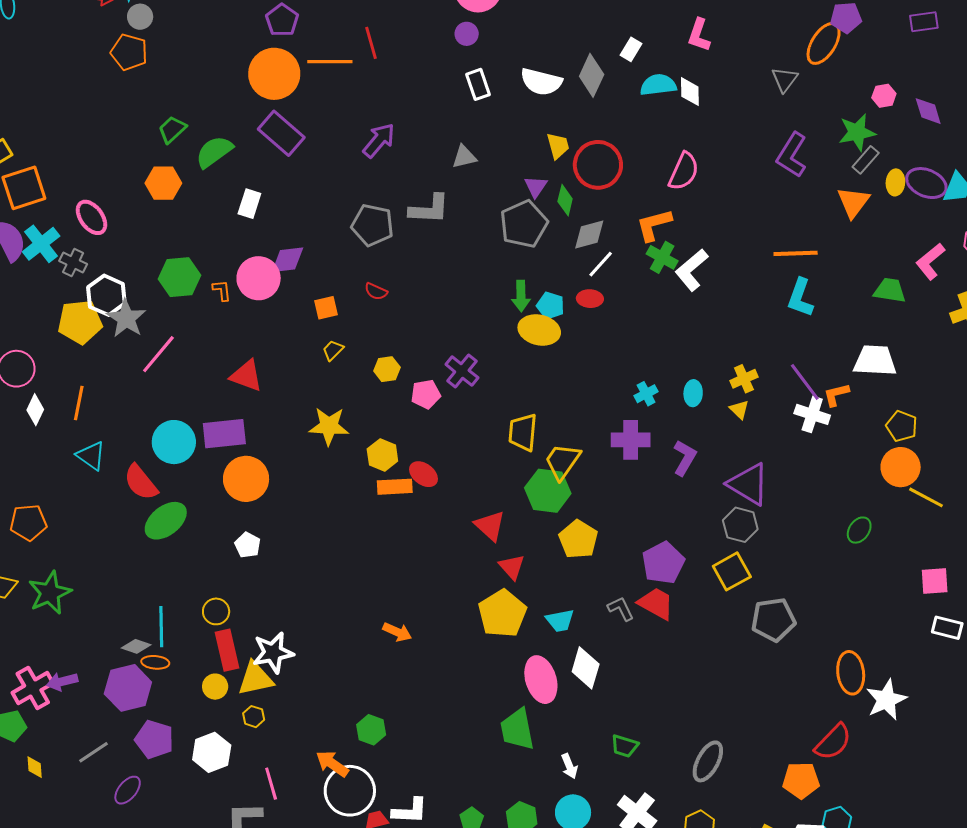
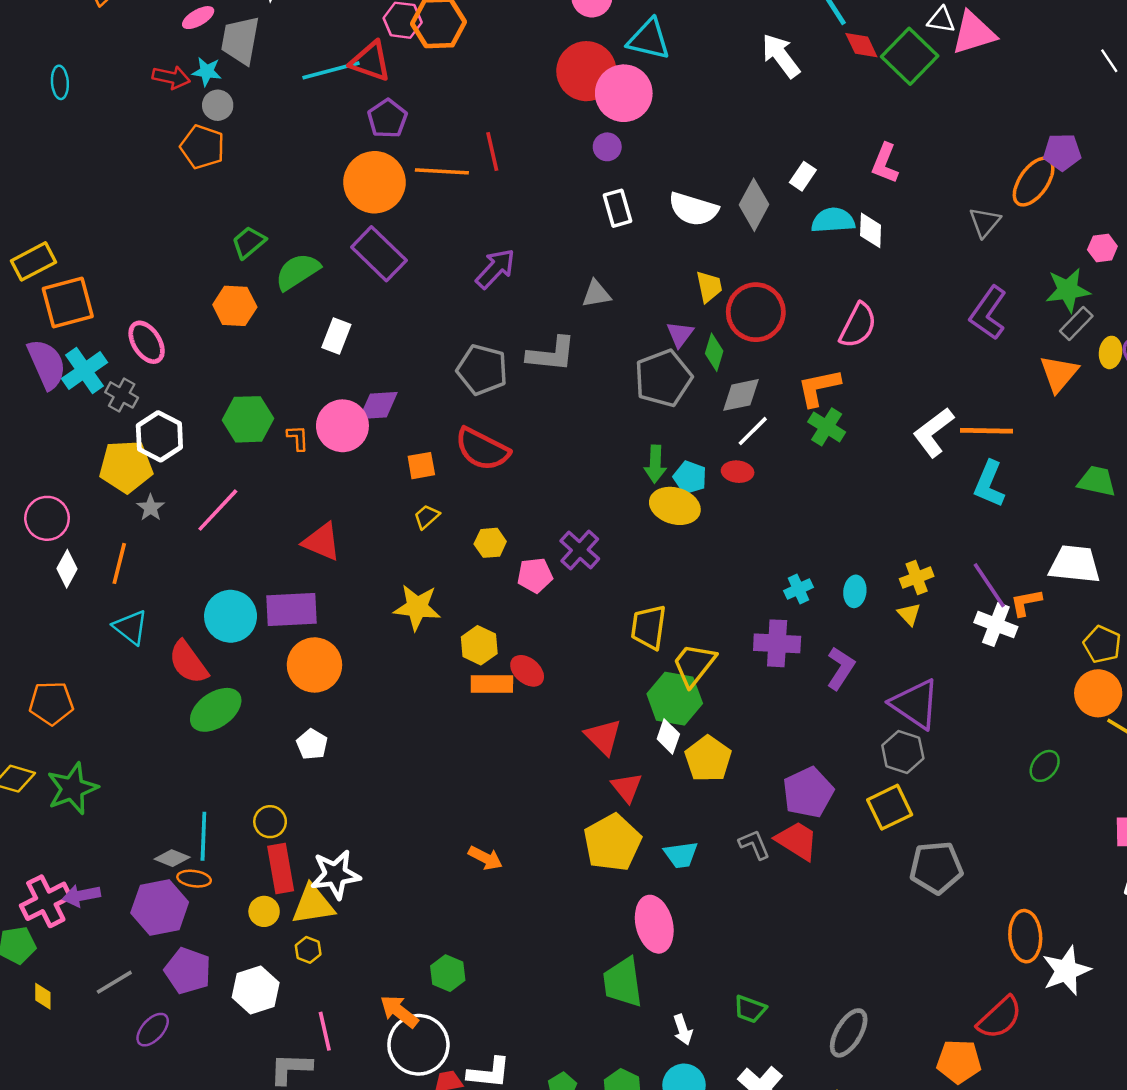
white L-shape: (692, 270) -> (933, 432), moved
red semicircle: (376, 291) -> (482, 449), size x2.0
gray star: (126, 318) -> (151, 508), moved, size x0.6
white diamond: (586, 668) -> (668, 737), moved, size x0.7

